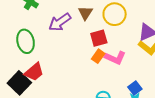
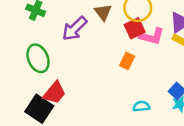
red square: (99, 38) -> (135, 28), moved
pink L-shape: (115, 58) -> (152, 36), moved

